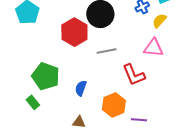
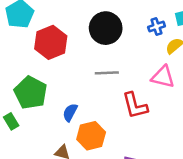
red hexagon: (74, 32) -> (51, 42), moved
orange hexagon: (114, 105) -> (91, 136), moved

